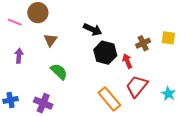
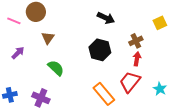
black arrow: (93, 29) -> (106, 18), moved
yellow square: (168, 38) -> (160, 23), moved, turned -32
purple arrow: (19, 56) -> (18, 53), turned 40
red arrow: (127, 61) -> (137, 59), moved, turned 32

